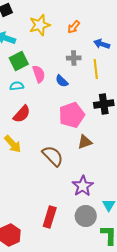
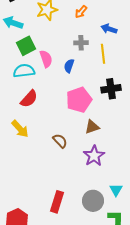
blue semicircle: (62, 81) -> (69, 66), turned 64
cyan semicircle: (17, 86) -> (24, 71), size x1.5
brown semicircle: (53, 156) -> (60, 141), size x0.7
purple star: (83, 186) -> (94, 156), moved

